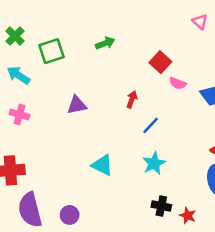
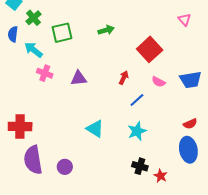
red square: (160, 62) -> (150, 49), size x1.4
pink semicircle: (178, 83) -> (159, 82), moved
pink cross: (20, 115) -> (45, 73), moved

